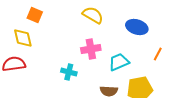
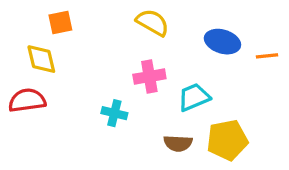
orange square: (35, 15) -> (60, 22), turned -35
orange line: (158, 54) -> (267, 56), moved, turned 56

